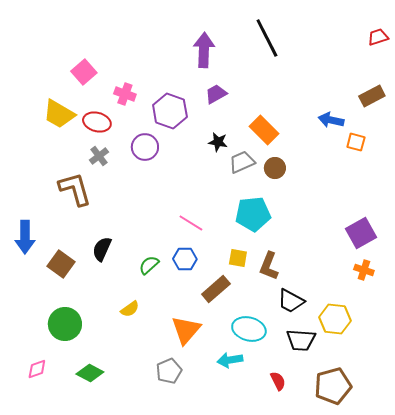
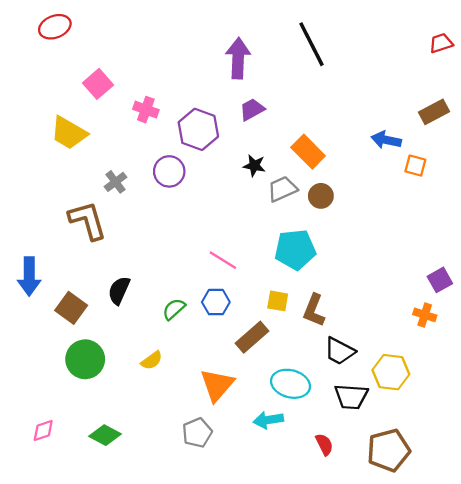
red ellipse: (97, 122) -> (55, 27), moved, turned -36
purple square: (361, 233) -> (440, 280), moved, size x0.7
green circle: (65, 324) -> (85, 359), moved

